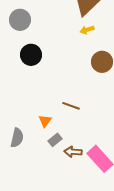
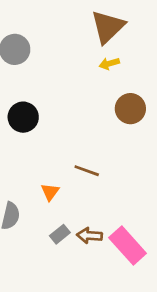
black circle: (31, 55) -> (23, 117), moved
gray rectangle: (55, 140) -> (60, 234), moved

